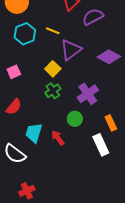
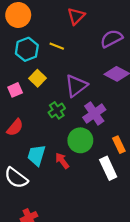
purple semicircle: (93, 17) -> (111, 39), moved
purple triangle: (71, 50) -> (76, 86), moved
yellow square: (53, 69) -> (37, 78), moved
green circle: (75, 119) -> (80, 140), size x1.5

